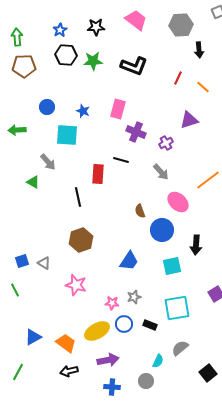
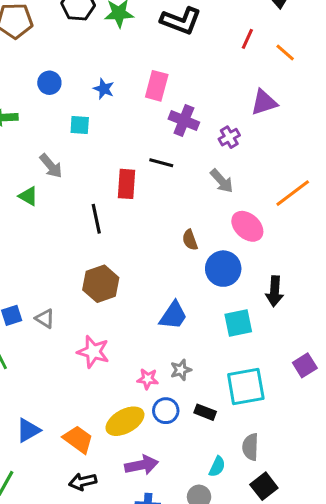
cyan square: (67, 135) -> (80, 125), size x0.6
gray semicircle: (180, 348) -> (250, 447), turned -48
black square: (208, 373) -> (264, 486), moved

